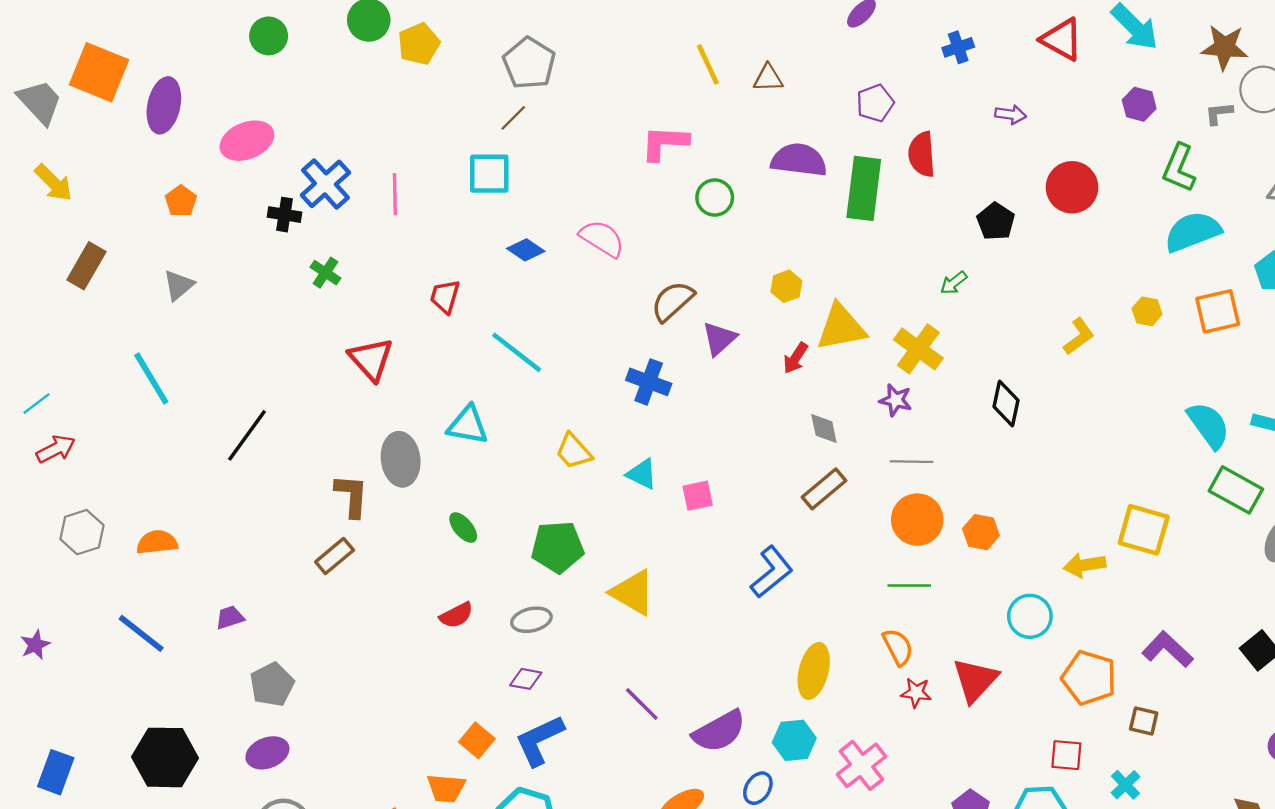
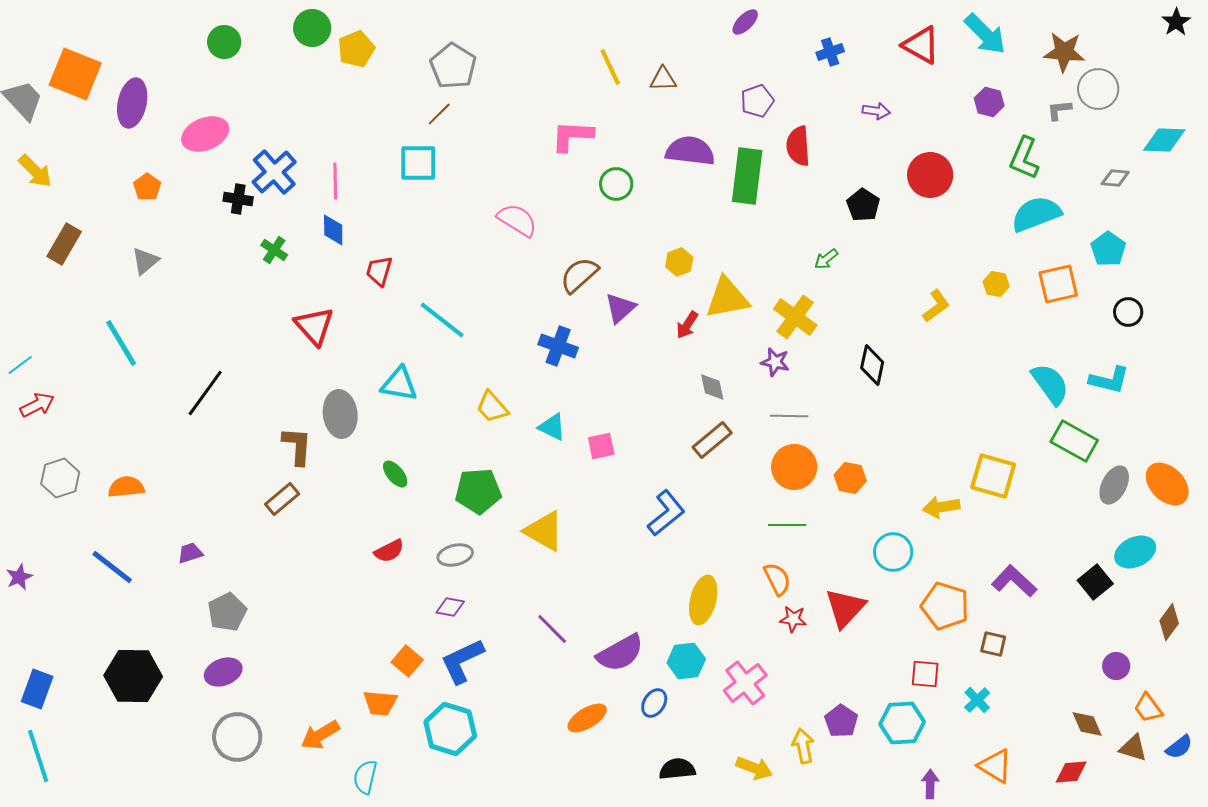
blue diamond: (526, 250) -> (333, 230), moved, turned 56

